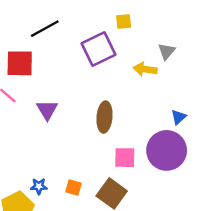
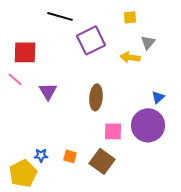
yellow square: (124, 21) -> (130, 17), moved
black line: (45, 29) -> (60, 16), moved, turned 45

